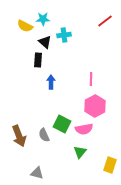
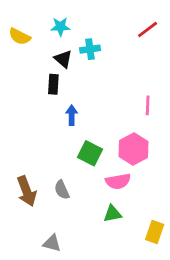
yellow semicircle: (25, 26) -> (20, 36), moved
pink line: (91, 79) -> (148, 105), moved
green square: (62, 124) -> (90, 153), moved
green triangle: (80, 152) -> (112, 214), turned 40

